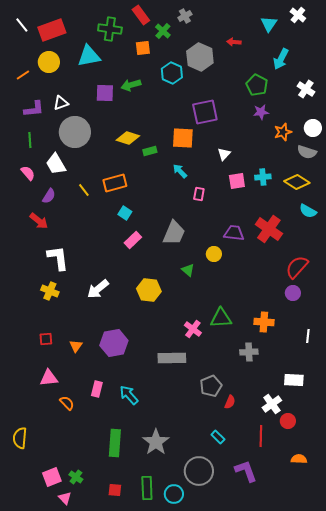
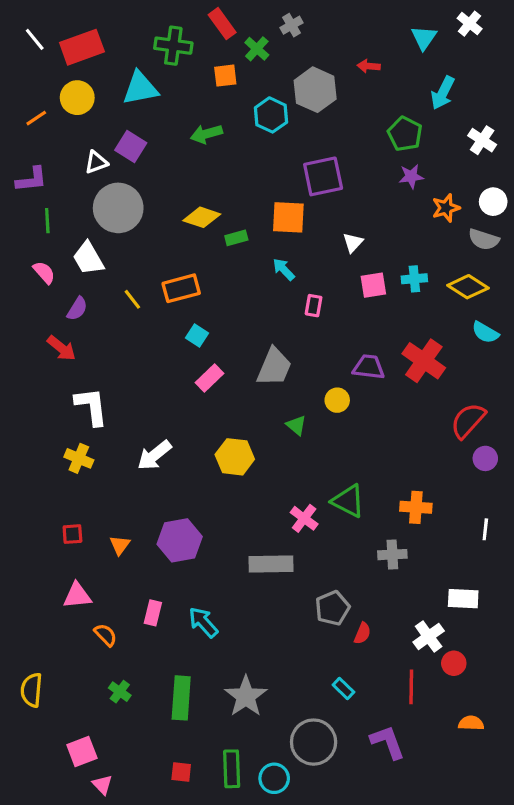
purple square: (105, 93) -> (131, 146), moved, turned 30
purple L-shape: (34, 109) -> (32, 180), moved
purple circle: (293, 293) -> (485, 458), moved
green triangle: (221, 318) -> (348, 501), turned 30
green cross: (76, 477) -> (120, 692), moved

